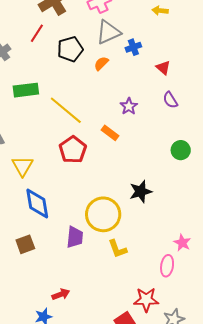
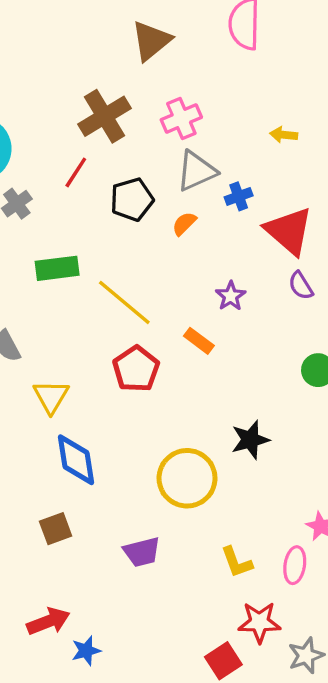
red triangle: (163, 68) -> (289, 231), size x2.0
purple trapezoid: (75, 237) -> (142, 552), moved, turned 70
yellow L-shape: (118, 249) -> (237, 562), moved
red arrow: (61, 294) -> (48, 621), moved, size x1.4

